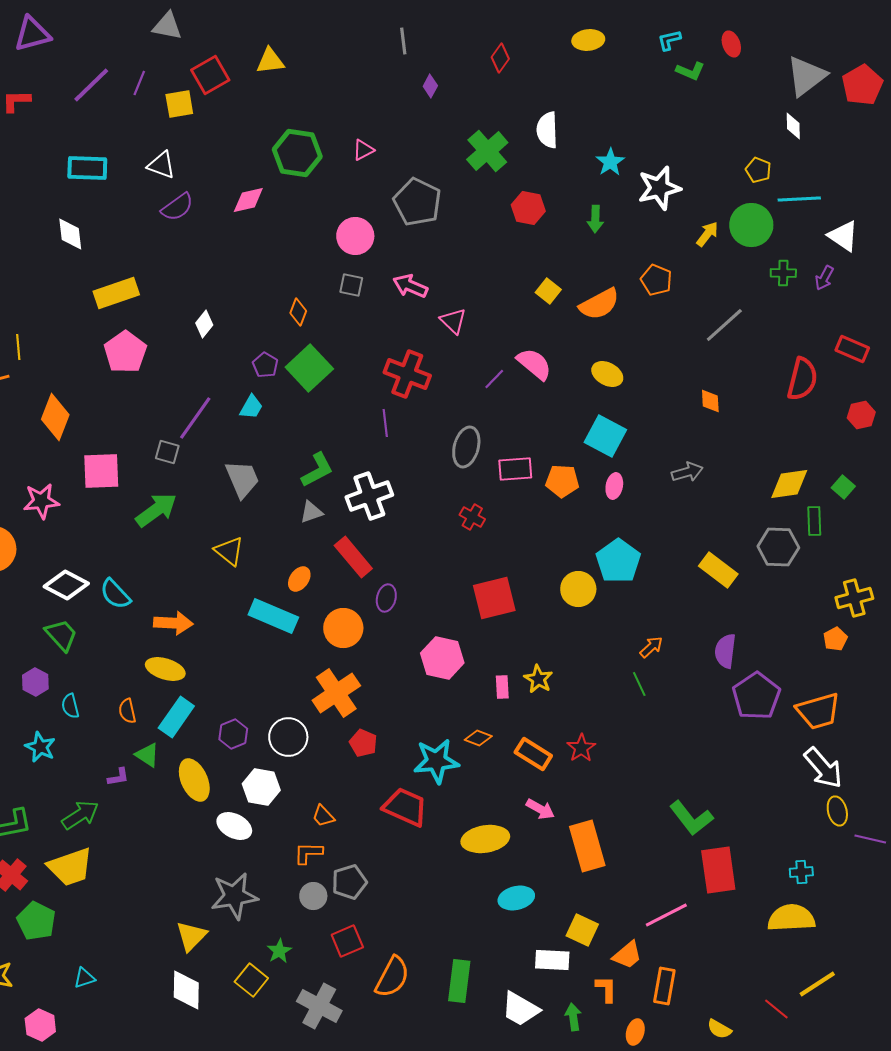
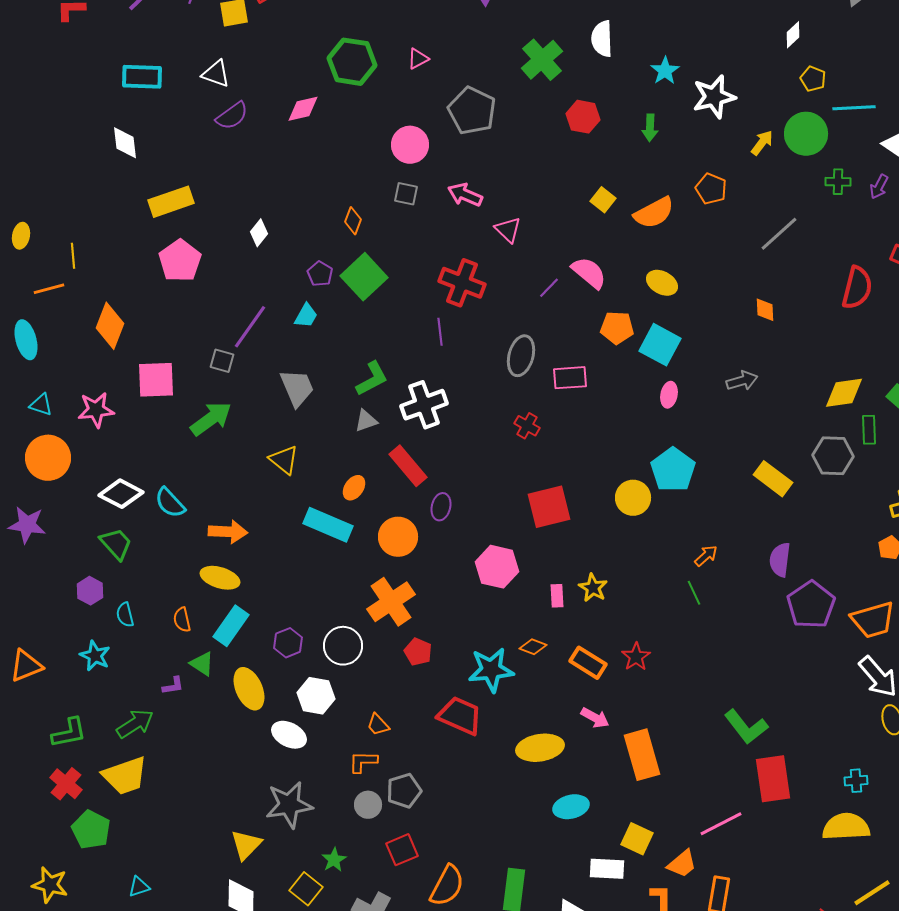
white diamond: (793, 126) -> (793, 35), moved, turned 48
orange pentagon: (562, 481) -> (617, 328), moved

